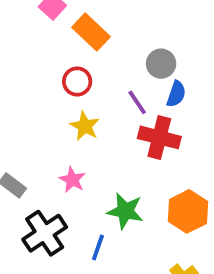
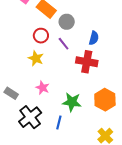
gray circle: (161, 64) -> (67, 22), moved
purple line: (137, 102) -> (64, 44), moved
yellow star: (85, 126) -> (36, 58), moved

